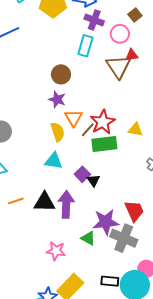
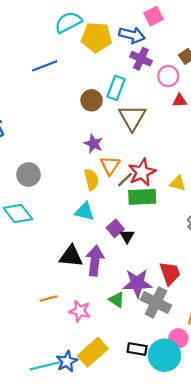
cyan rectangle: (85, 46) -> (116, 88), moved
brown triangle: (118, 67) -> (132, 118), moved
brown circle: (61, 74) -> (92, 100), moved
orange line: (16, 201) -> (48, 299), moved

